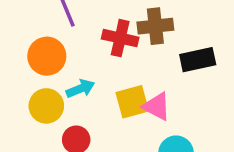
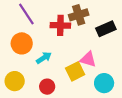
yellow square: (132, 102) -> (75, 71), moved
yellow circle: (46, 106) -> (15, 81), moved

